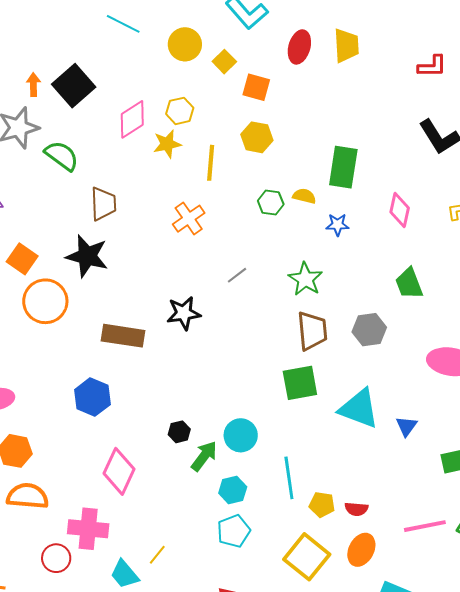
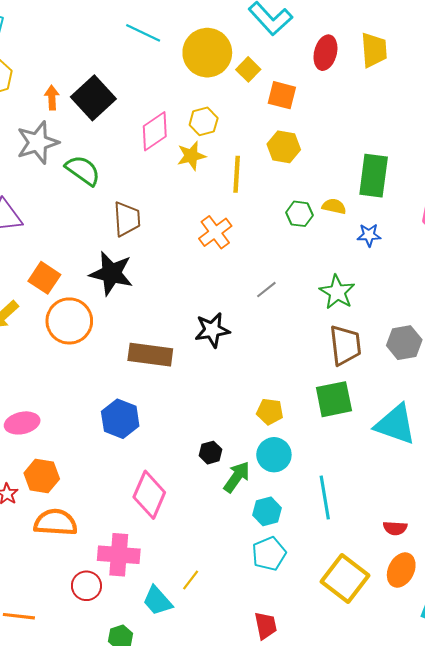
yellow circle: (185, 44) -> (207, 53), size x1.4
yellow pentagon: (322, 505) -> (270, 412), moved

